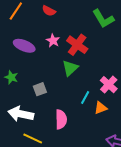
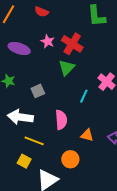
green L-shape: (103, 19) -> (97, 16), turned 30
orange triangle: (101, 108) -> (87, 135), moved, turned 40

